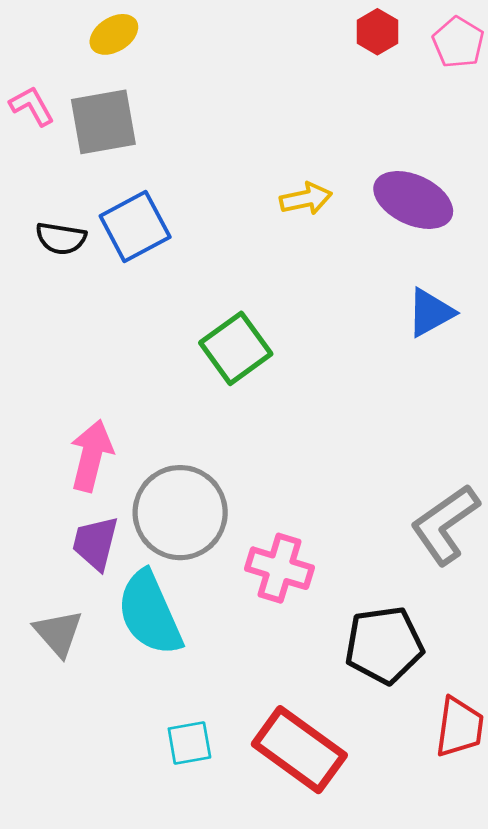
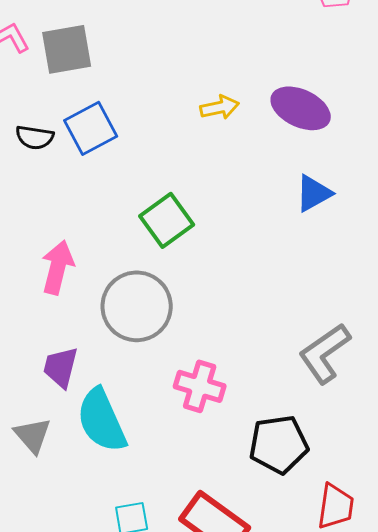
pink arrow: (91, 456) -> (58, 267), moved
gray circle: (180, 513) -> (137, 306), moved

